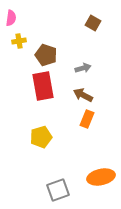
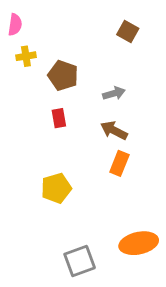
red rectangle: (43, 86) -> (59, 118), size x0.5

